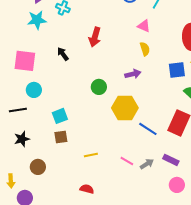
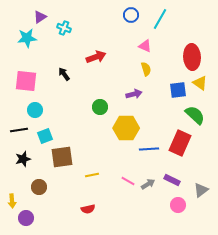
cyan star: (37, 20) -> (27, 38), moved
red arrow: (95, 37) -> (96, 57), turned -126
cyan square: (60, 116) -> (45, 136), moved
blue line: (148, 129) -> (149, 149), turned -36
brown square: (61, 137) -> (62, 157), size x1.6
red semicircle: (87, 189) -> (88, 209), turned 152

